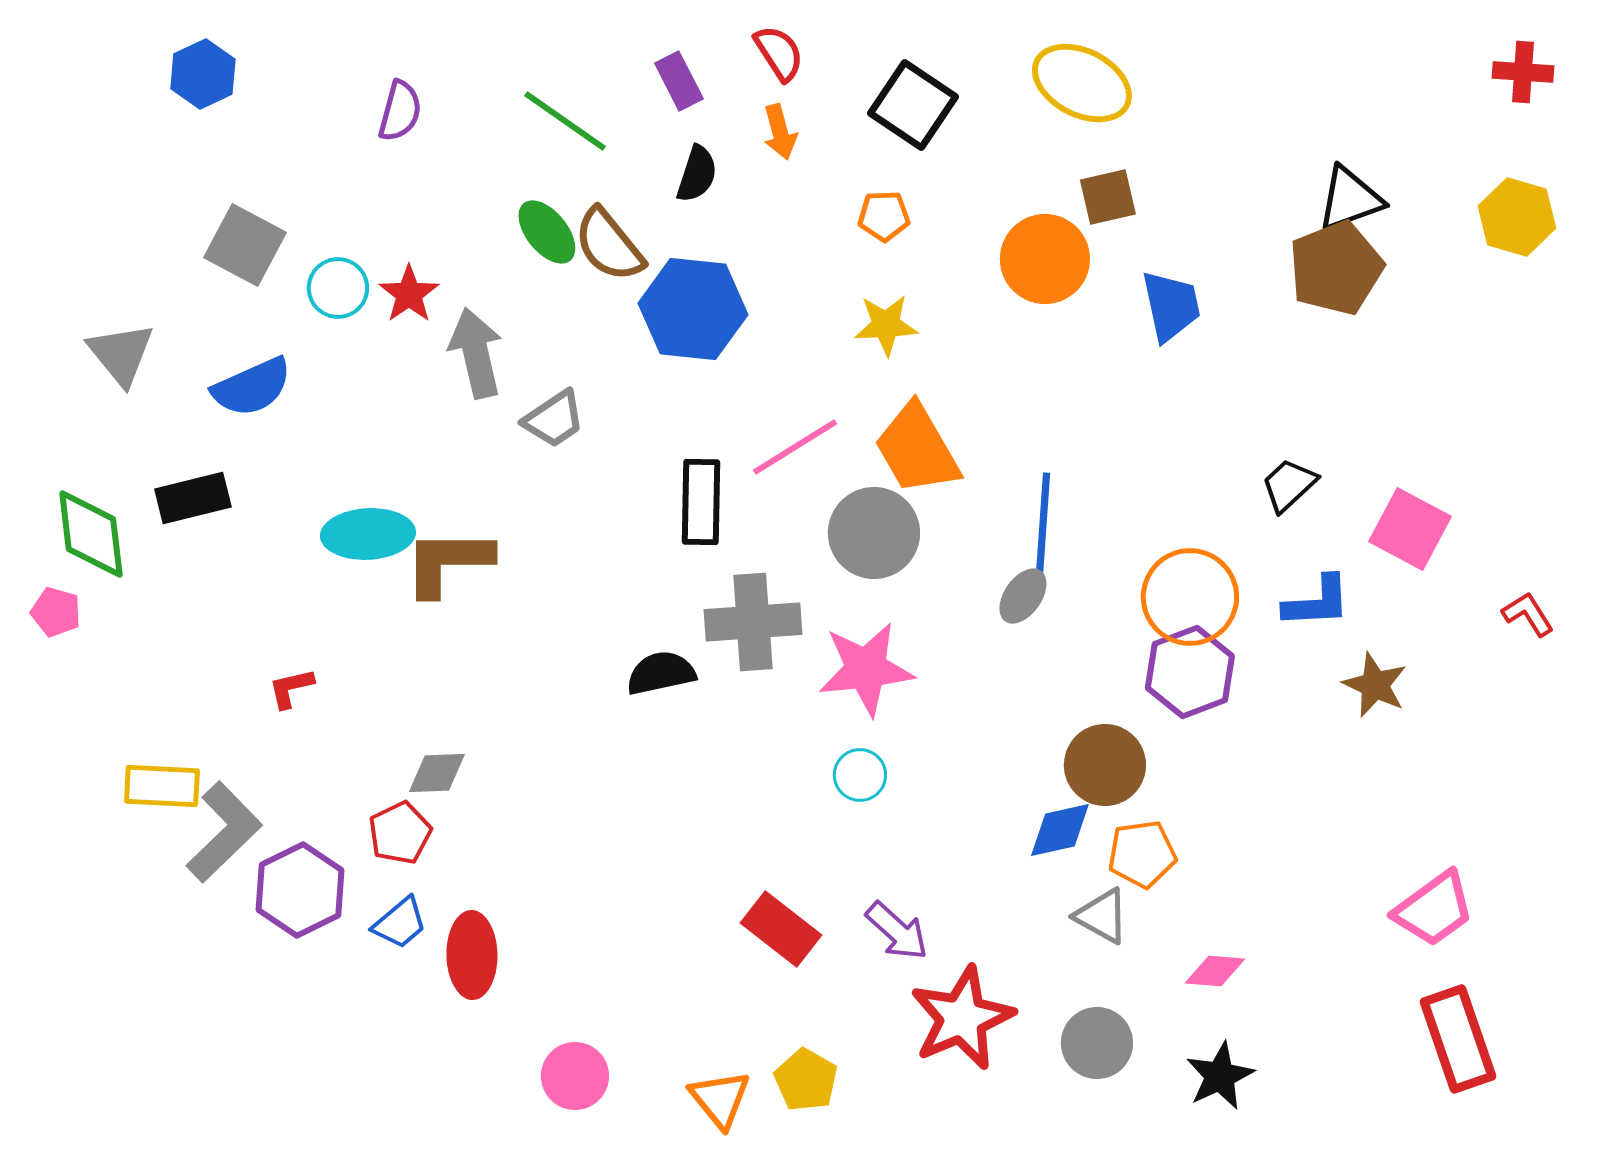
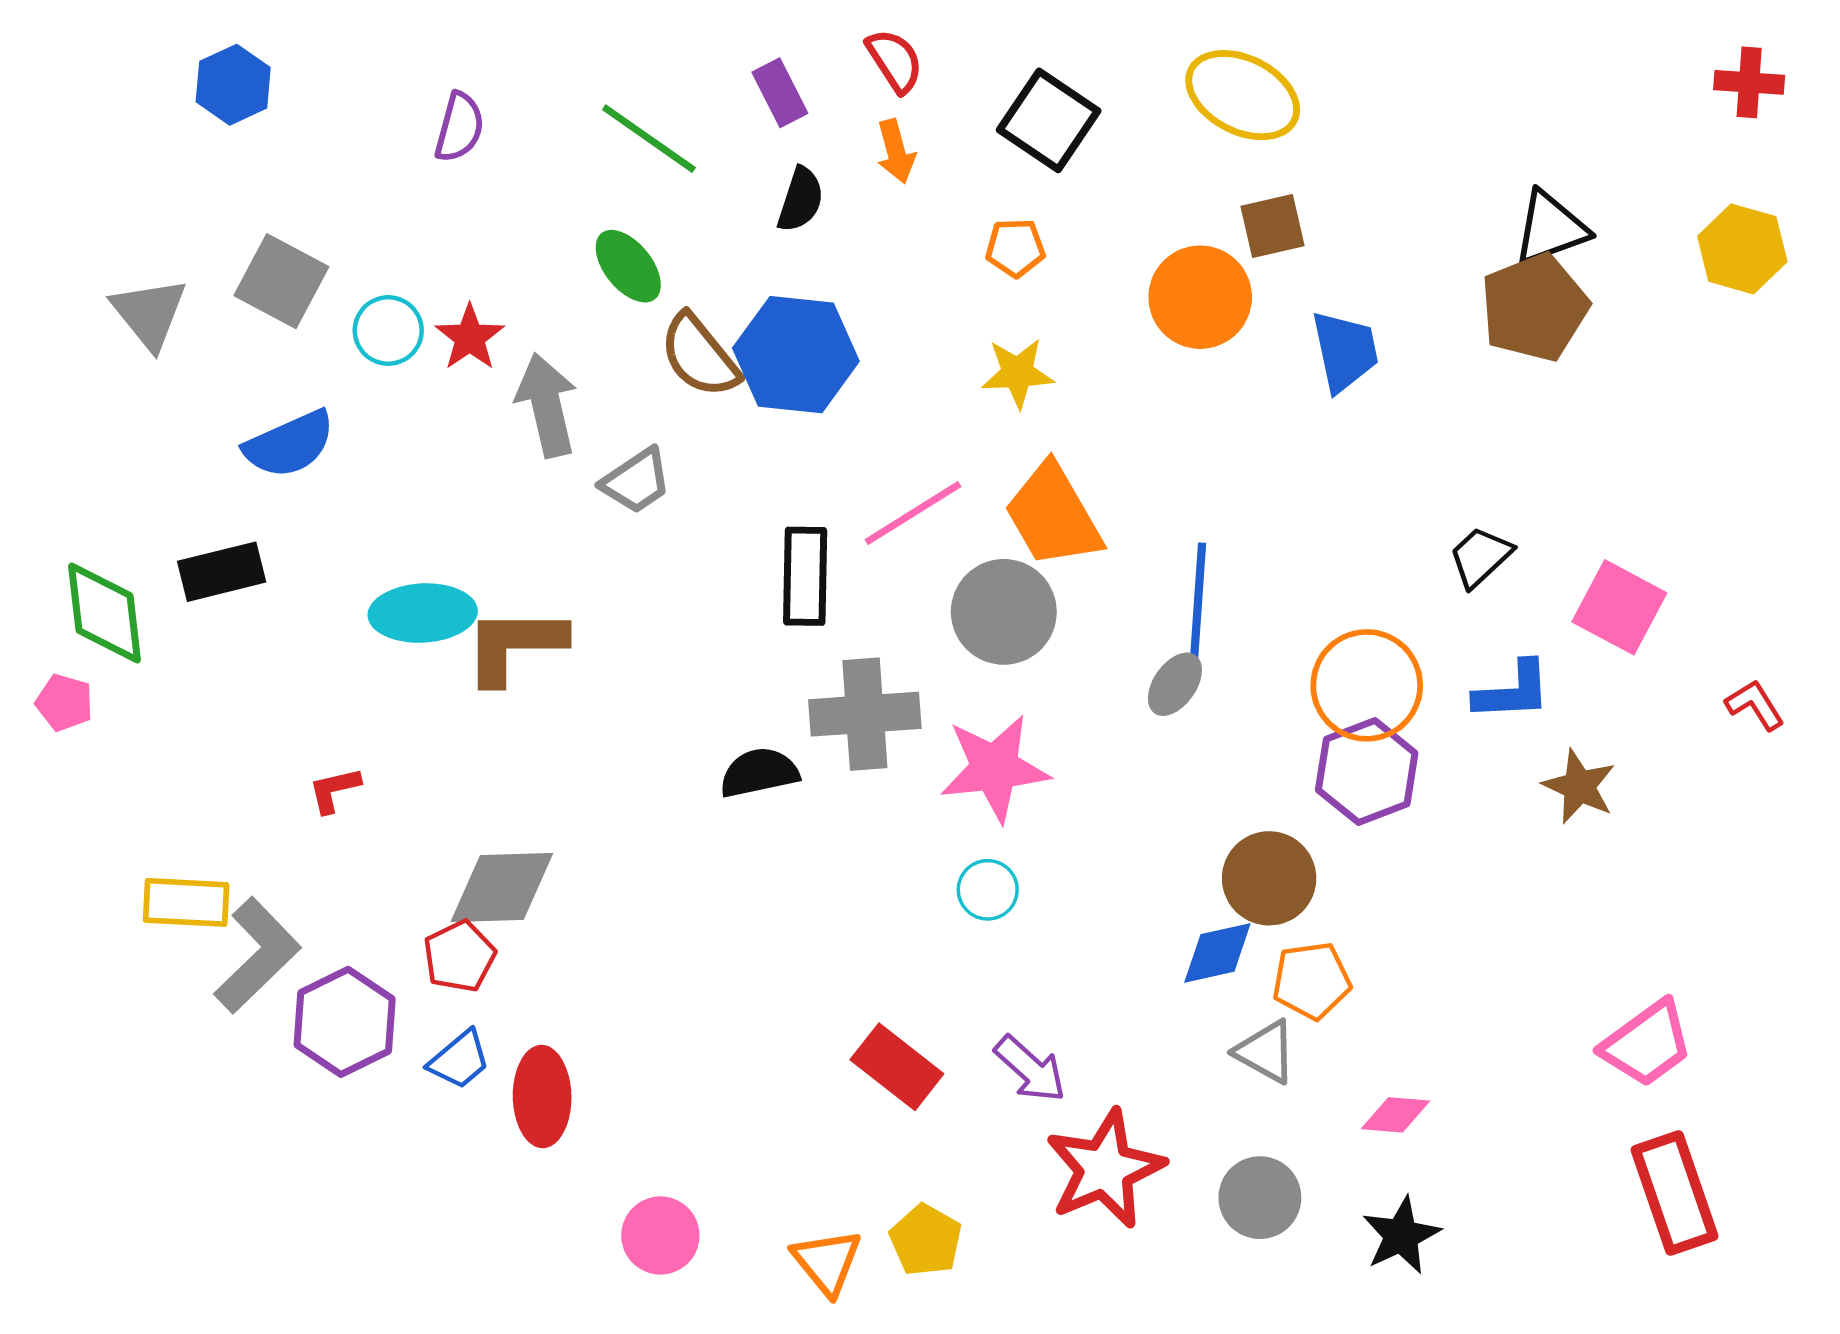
brown semicircle: (609, 245) -> (699, 356), moved
gray triangle: (121, 354) -> (149, 313), moved
gray diamond: (437, 773) -> (502, 888), size x1.6

